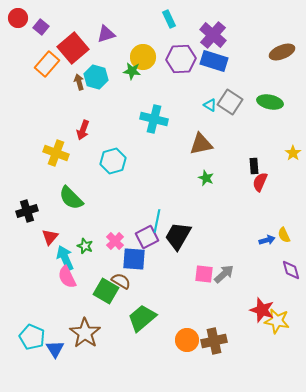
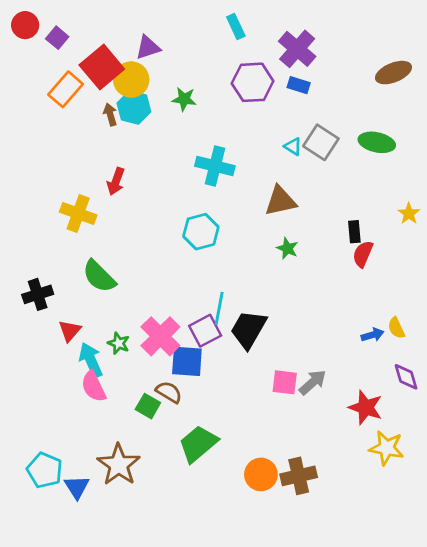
yellow circle: (143, 57) -> (131, 80), moved
blue rectangle: (214, 61) -> (299, 85), size x0.6
cyan hexagon: (113, 161) -> (201, 232), moved
pink cross: (115, 241) -> (160, 336), size x1.6
green square: (106, 291) -> (148, 406), size x0.7
red star: (262, 310) -> (366, 407), moved

